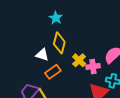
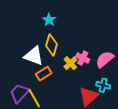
white triangle: (42, 55) -> (34, 56), size x1.5
pink cross: (93, 66) -> (83, 58), moved, turned 32

